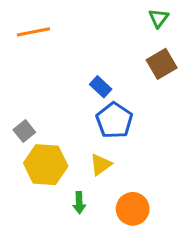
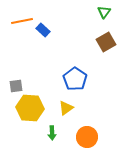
blue rectangle: (101, 87) -> (43, 30), moved
gray square: (24, 131) -> (16, 86), turned 32

